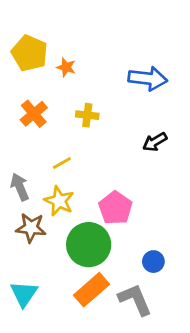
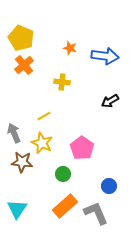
orange star: (66, 67) -> (70, 48), moved
orange cross: (34, 114) -> (24, 65), moved
green circle: (89, 245) -> (63, 174), size x0.5

